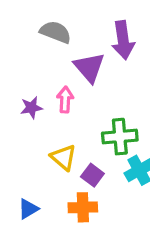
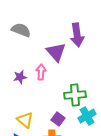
gray semicircle: (55, 32) -> (21, 30), moved
yellow triangle: (64, 157) -> (25, 120), moved

